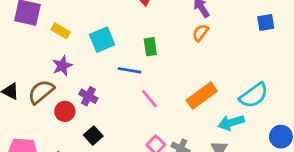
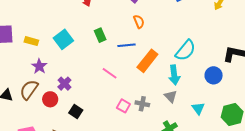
orange semicircle: (200, 33) -> (139, 22), moved, turned 136
blue line: (130, 70) -> (126, 45), moved
purple cross: (88, 96) -> (64, 84), turned 32
cyan arrow: (231, 123) -> (174, 75), turned -66

